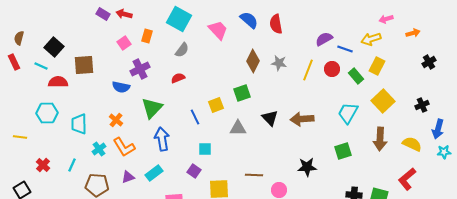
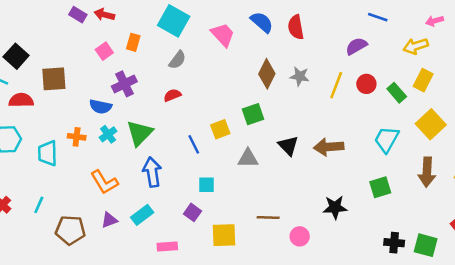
blue line: (345, 49) -> (378, 17), moved
orange cross: (116, 120) -> (77, 137), moved, turned -32
cyan cross: (99, 149) -> (108, 134), moved

